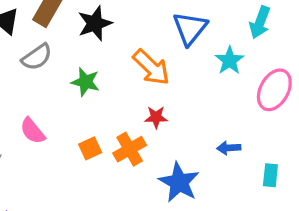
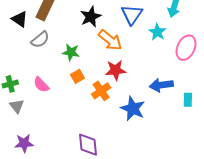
black star: (95, 23) -> (91, 17), moved
red star: (156, 117) -> (116, 70), size x1.5
orange square: (90, 148) -> (77, 76), moved
blue arrow: (229, 148) -> (161, 85), size x1.6

